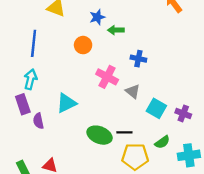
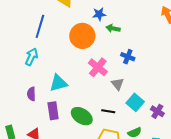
orange circle: (83, 45) -> (82, 36), size x1.6
purple rectangle: (23, 104) -> (53, 111), moved
black line: (124, 132) -> (108, 111), moved

